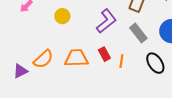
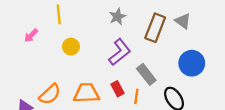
gray rectangle: (138, 33) -> (146, 74), moved

